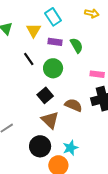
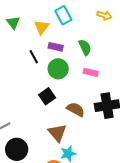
purple rectangle: (55, 42) -> (56, 47), moved
pink rectangle: (97, 74) -> (91, 72), moved
brown triangle: (50, 120) -> (57, 133), moved
black circle: (40, 146) -> (17, 149), moved

